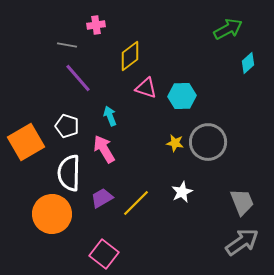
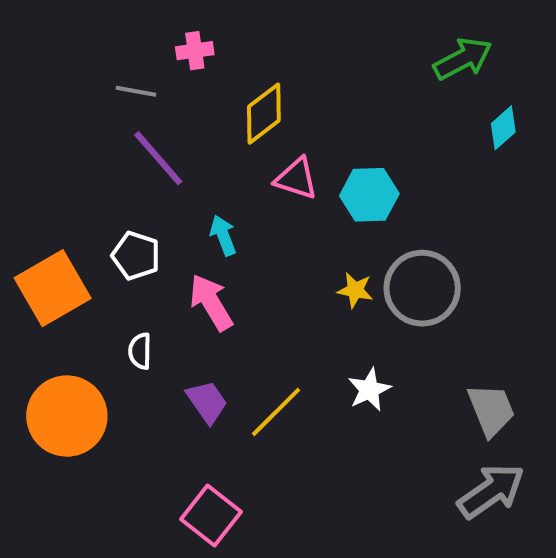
white semicircle: (69, 173) -> (140, 351), size x0.5
purple trapezoid: (102, 198) -> (207, 402), turned 85
orange circle: (52, 214) -> (67, 416), moved

